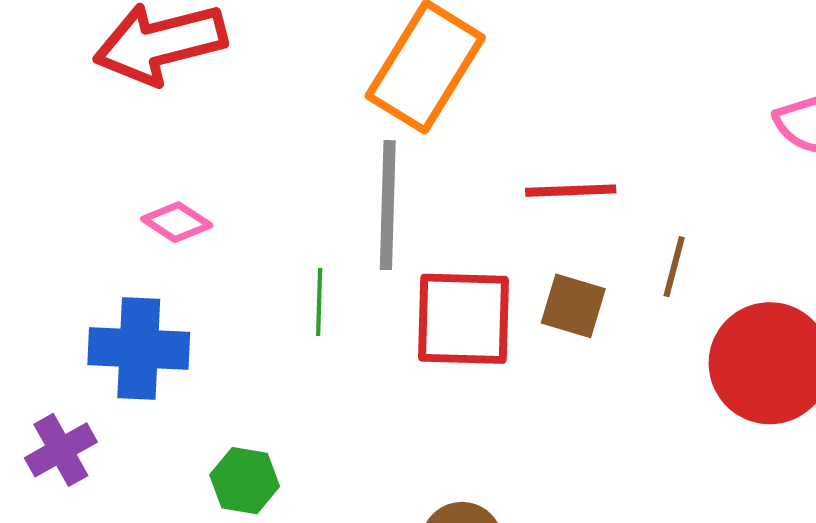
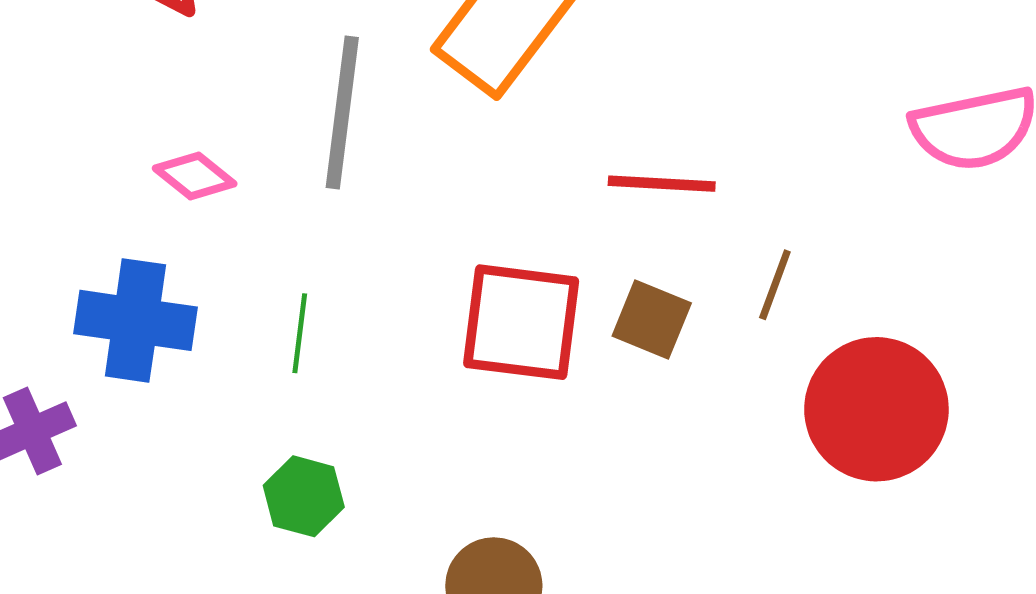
gray line: (388, 205) -> (342, 112), moved
green line: (319, 302) -> (300, 333), moved
green hexagon: (245, 481) -> (304, 496), moved

